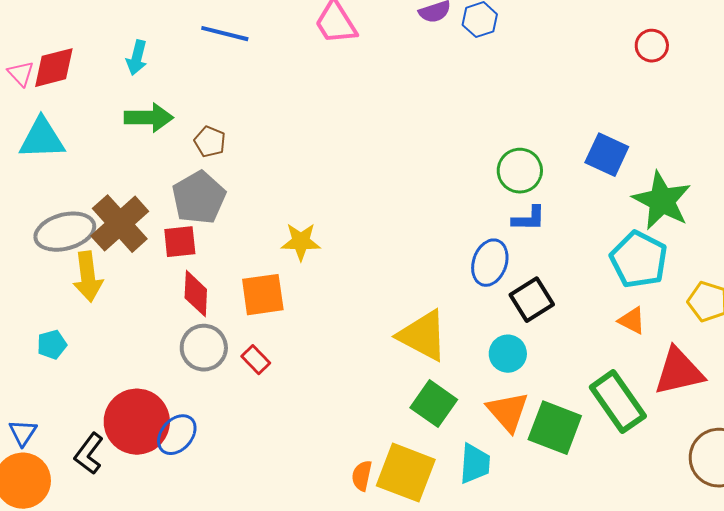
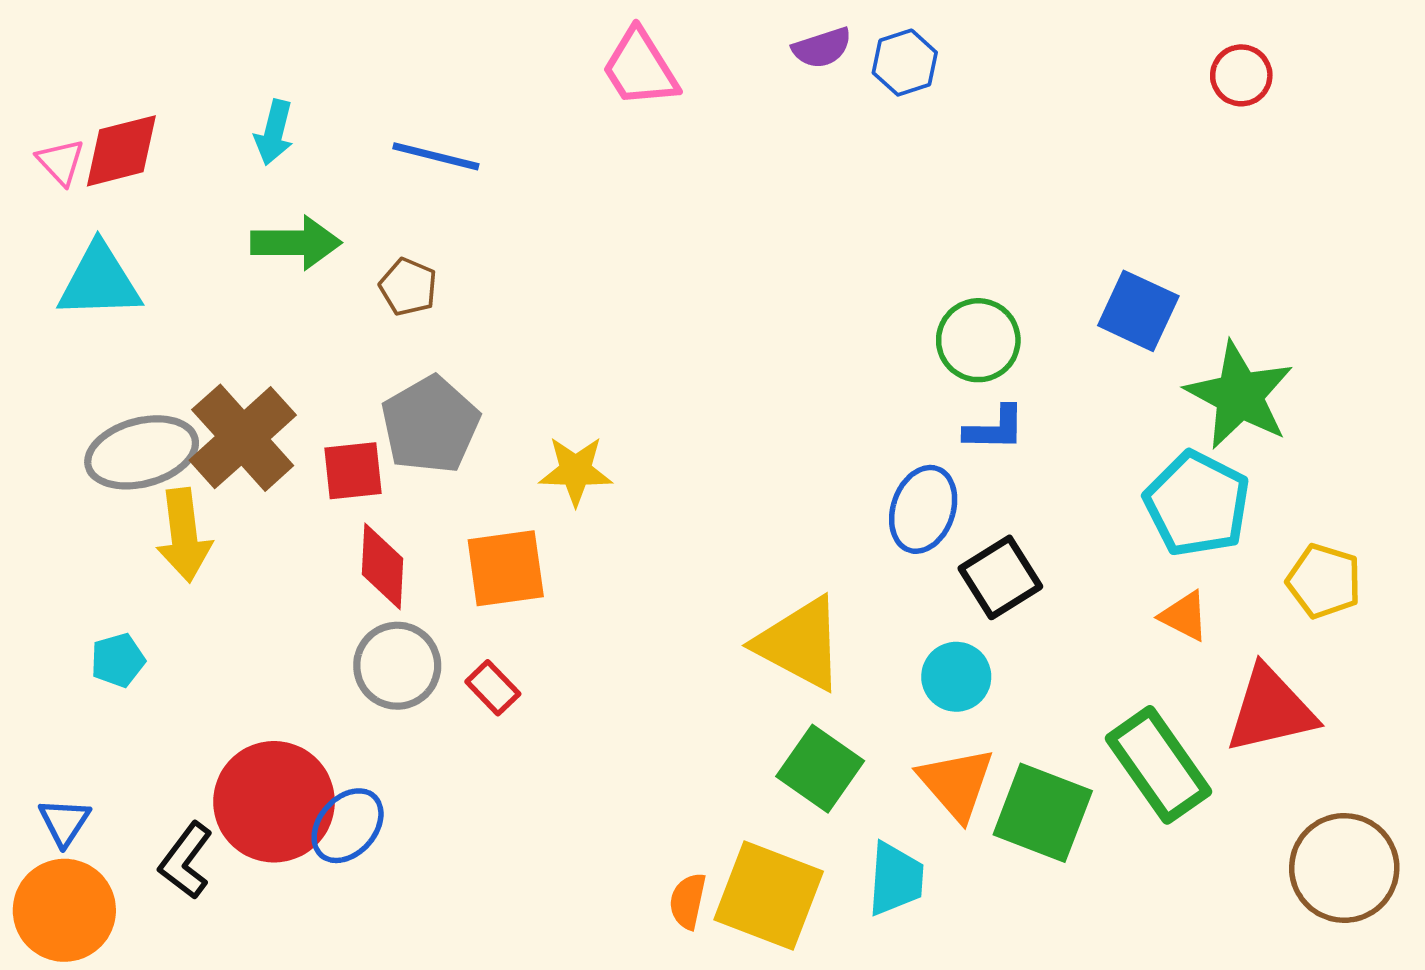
blue line: (225, 34) -> (436, 156), moved
red circle: (652, 46) -> (1241, 75), moved
gray pentagon: (199, 198) -> (430, 425), moved

